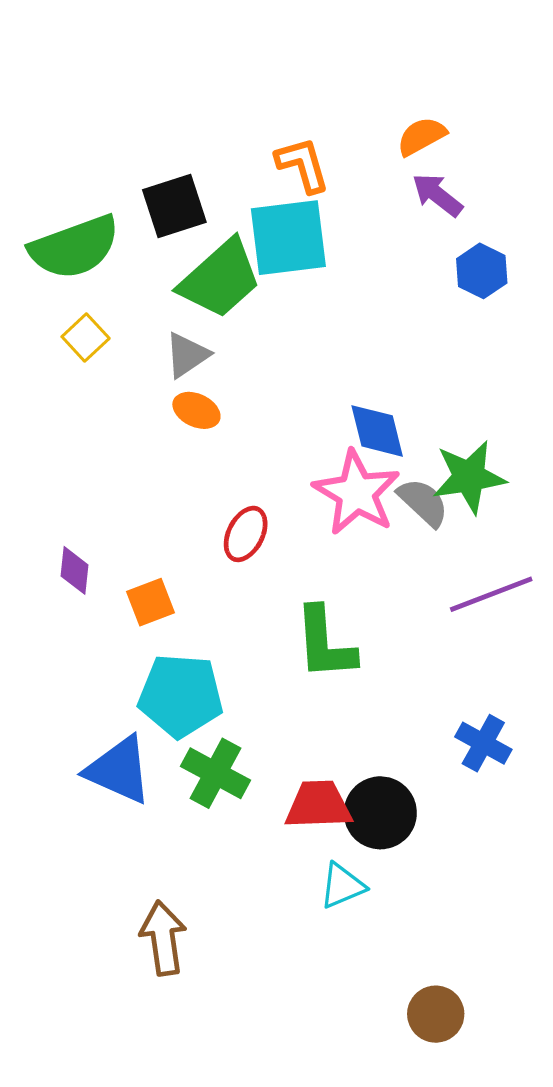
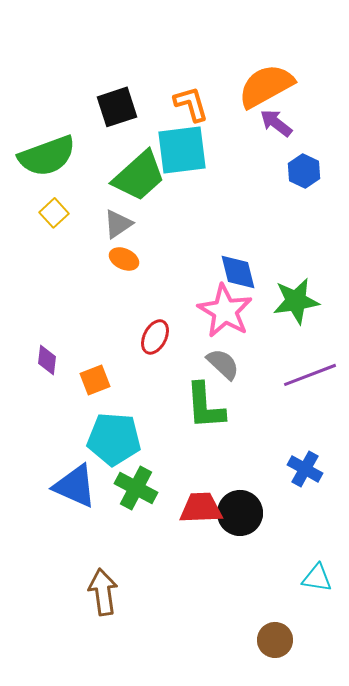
orange semicircle: (421, 136) -> (266, 86), size x1.8
black square: (174, 206) -> (117, 107), moved
gray semicircle: (423, 502) -> (223, 364), moved
cyan triangle: (342, 886) -> (317, 578), moved, turned 32

